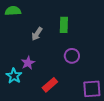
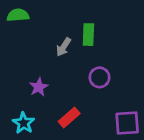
gray arrow: (37, 34) -> (64, 47), moved
cyan star: (14, 76) -> (24, 123), moved

